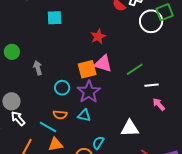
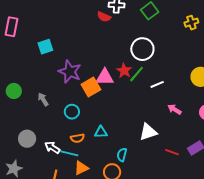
white circle: (151, 21) -> (142, 49), moved
red star: (98, 37) -> (124, 71), moved
purple star: (89, 92) -> (70, 72), moved
pink arrow: (159, 104) -> (174, 109), moved
white arrow: (18, 118) -> (52, 147), moved

